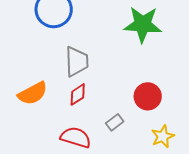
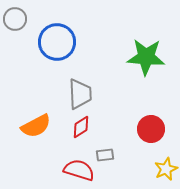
gray rectangle: (115, 122) -> (105, 155), moved, turned 30

